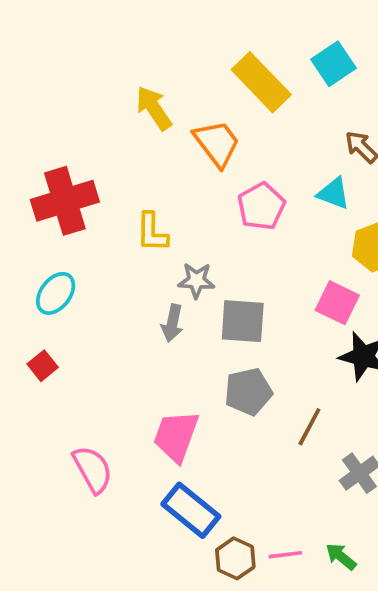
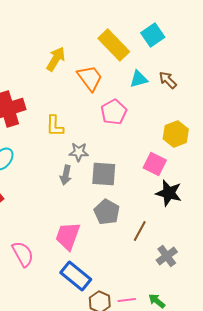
yellow arrow: (154, 108) -> (56, 59), turned 65
cyan triangle: (334, 193) -> (139, 79), moved, turned -36
gray pentagon: (248, 392) -> (107, 212), turned -30

